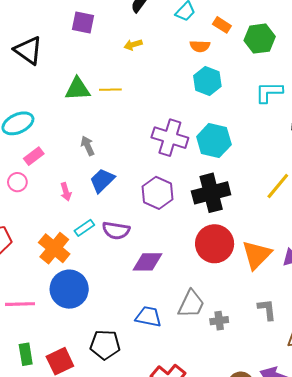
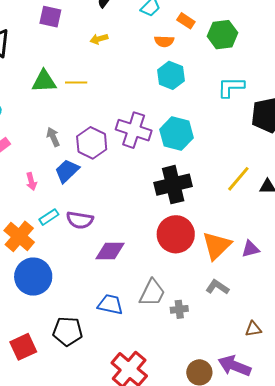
purple hexagon: (157, 193) -> (92, 143), moved
gray L-shape: (267, 310) -> (217, 287), moved, turned -50

